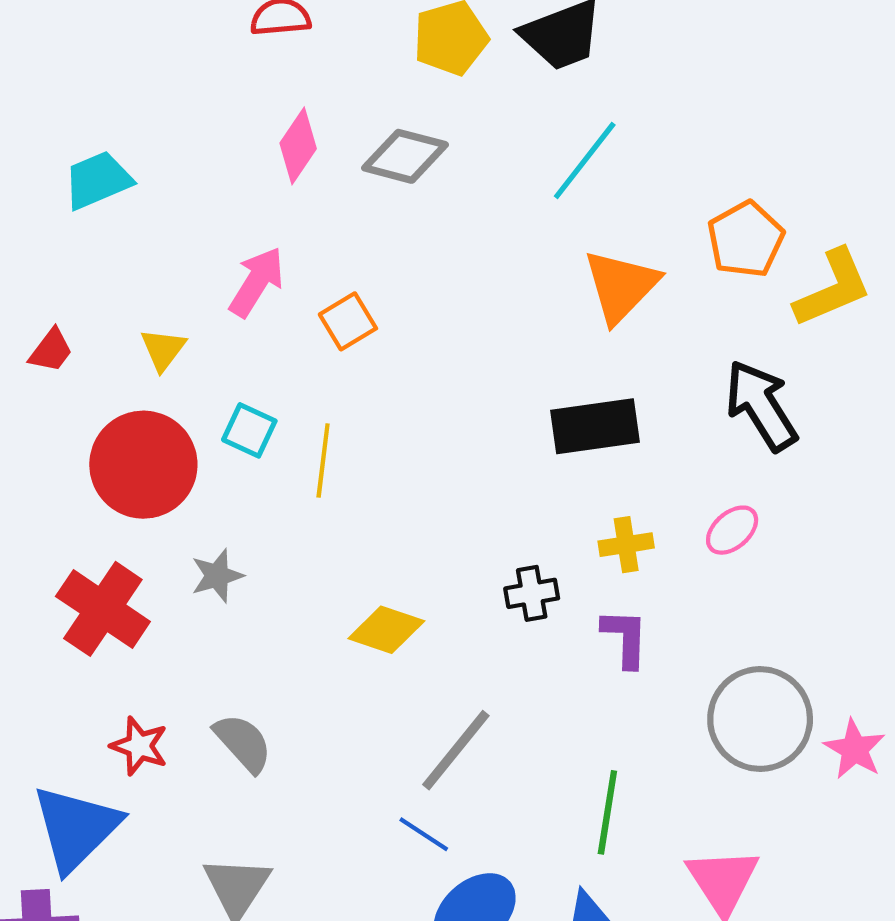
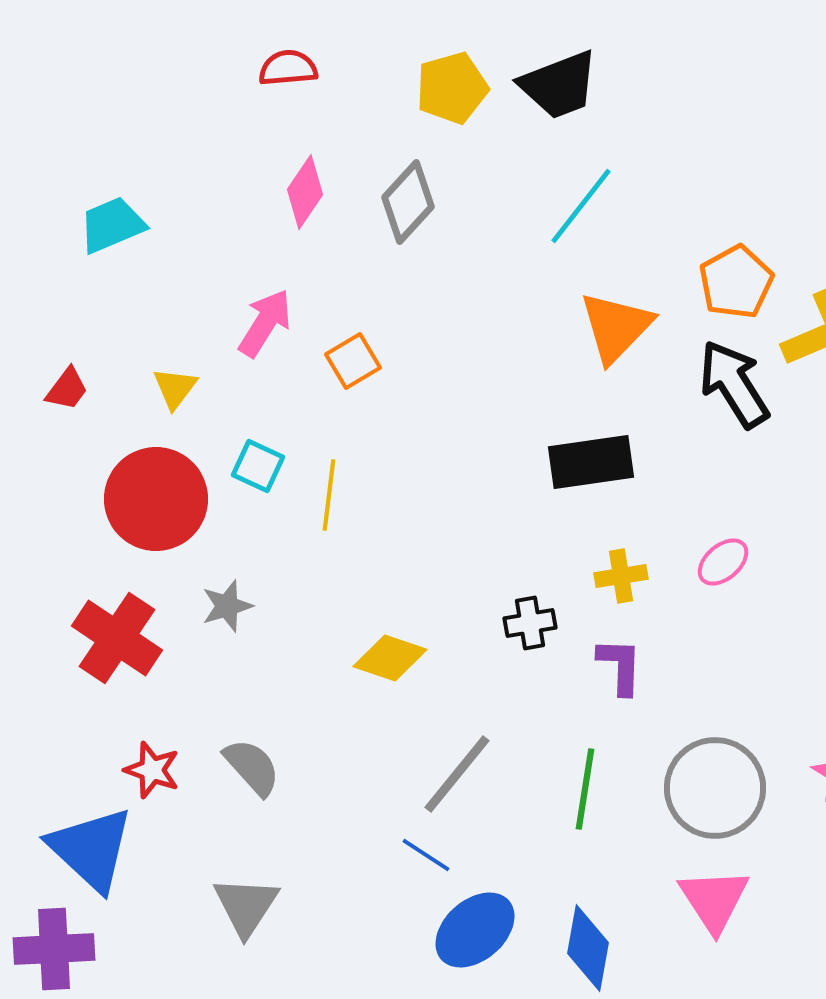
gray diamond: (405, 156) -> (408, 202), turned -62
black arrow: (761, 405) -> (734, 384), moved
gray circle: (760, 719) -> (715, 788), moved
green line: (607, 812) -> (585, 789), moved
blue triangle: (76, 828) -> (91, 849), turned -32

